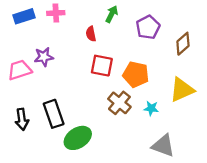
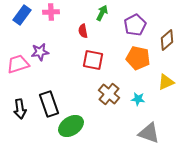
blue rectangle: (24, 16) -> (22, 15), turned -36
orange pentagon: (136, 74) -> (138, 58), moved
yellow triangle: (182, 90) -> (166, 82), size x0.7

